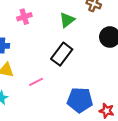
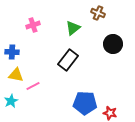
pink line: (36, 82) -> (33, 86), moved

